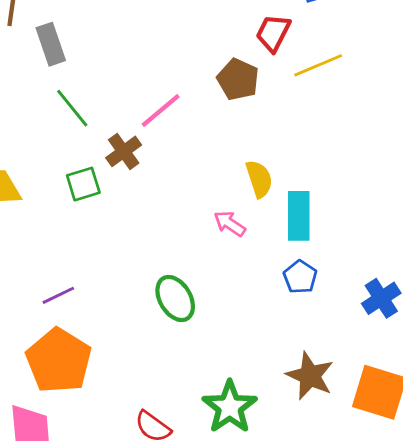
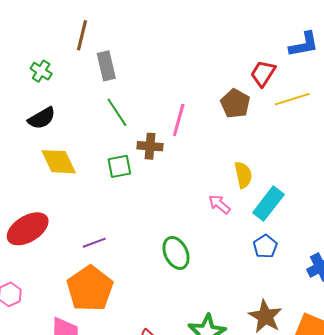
pink line: (161, 110) -> (179, 120), turned -40
brown cross: (124, 151) -> (150, 146), turned 35
cyan rectangle: (299, 216) -> (268, 204), turned 32

